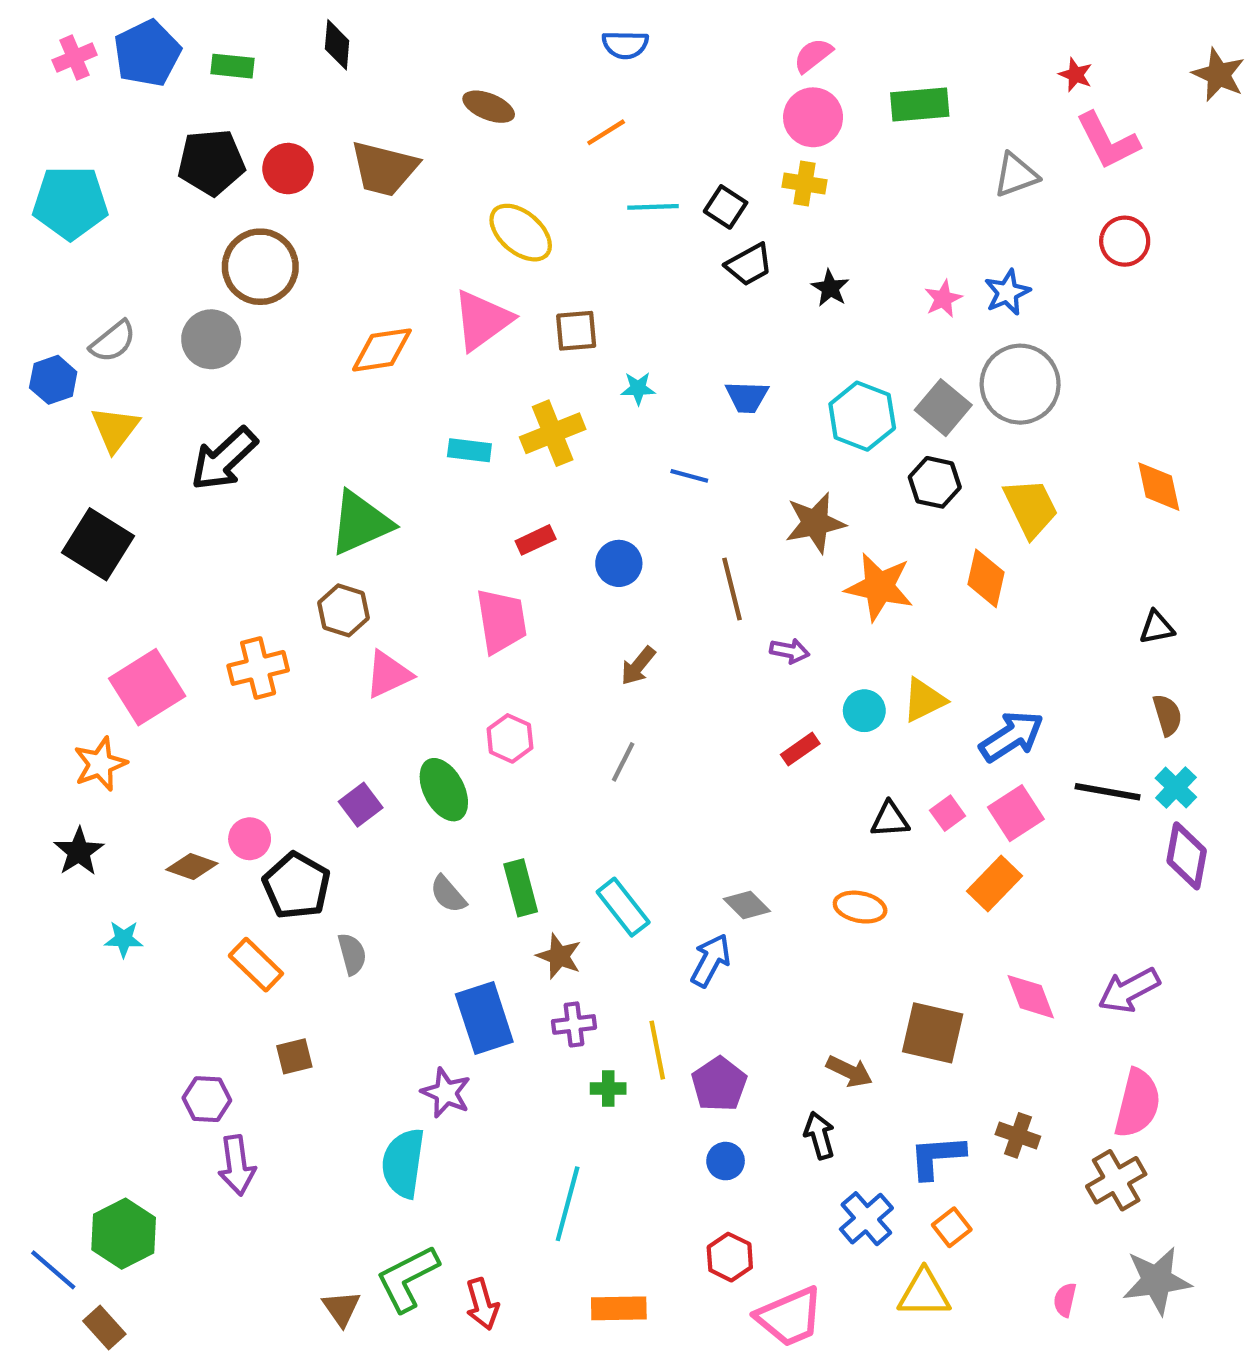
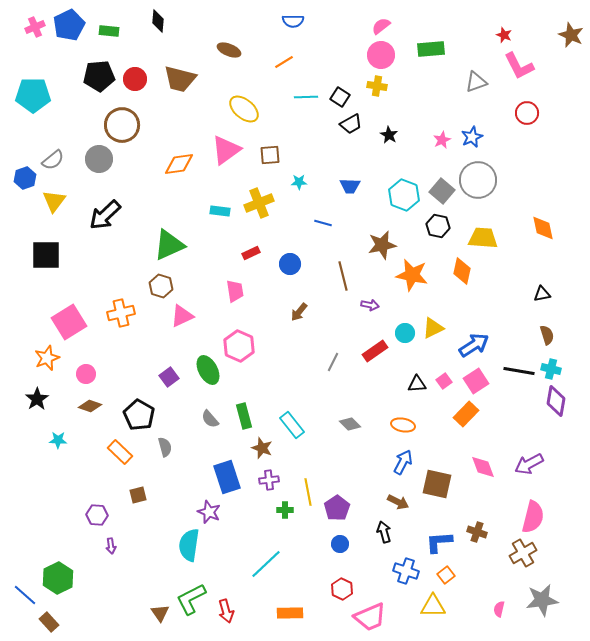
yellow trapezoid: (1031, 508) -> (483, 238), turned -60
black square: (98, 544) -> (46, 255), turned -32
pink trapezoid: (501, 621) -> (235, 291), size x0.7
pink hexagon: (510, 738) -> (239, 346), size x1.4
red rectangle: (800, 749) -> (375, 351), size x1.4
gray line: (623, 762) -> (333, 362), moved
cyan cross: (1176, 788) -> (551, 369), turned -30
pink circle: (250, 839) -> (86, 374), moved
blue arrow: (711, 960) -> (403, 462), moved
purple arrow: (237, 1165) -> (111, 546), size x0.6
cyan line: (568, 1204) -> (266, 564), turned 32
blue cross: (866, 1219) -> (406, 571), turned -30

